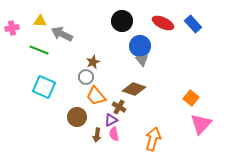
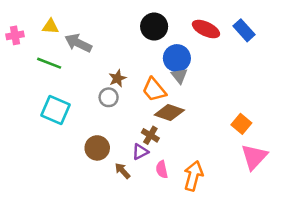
orange trapezoid: (96, 96) -> (154, 90), moved
pink semicircle: (114, 134) -> (162, 169), moved
brown arrow: (97, 135) -> (122, 171), turned 128

